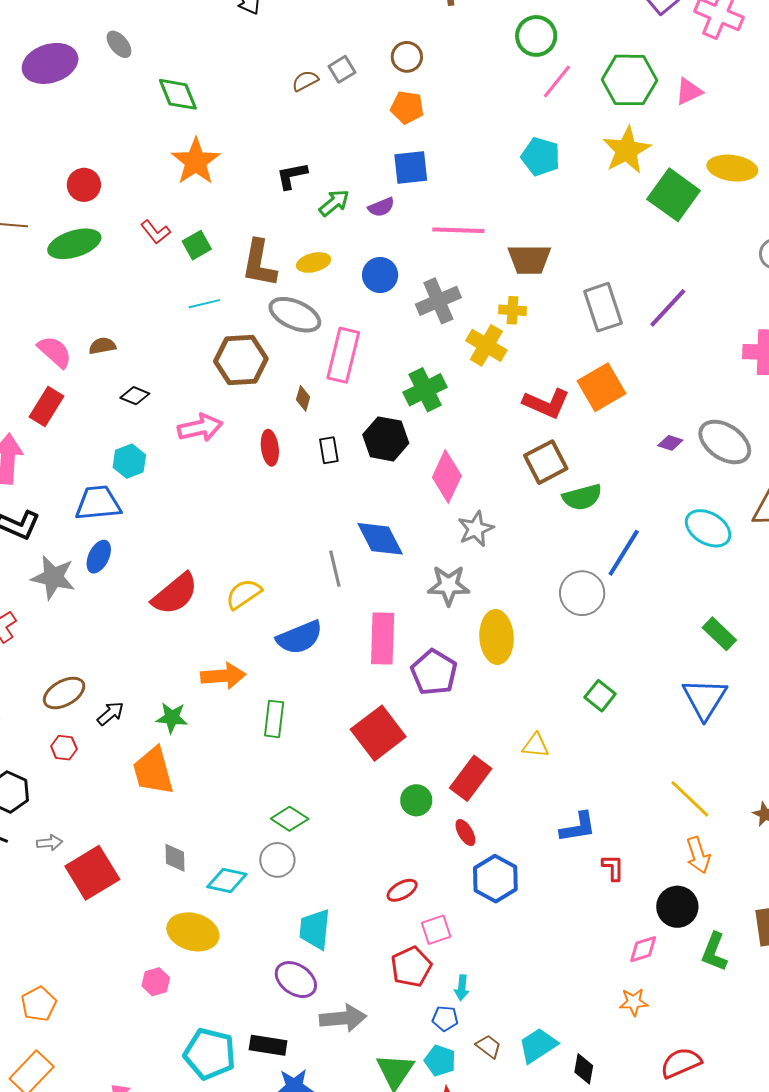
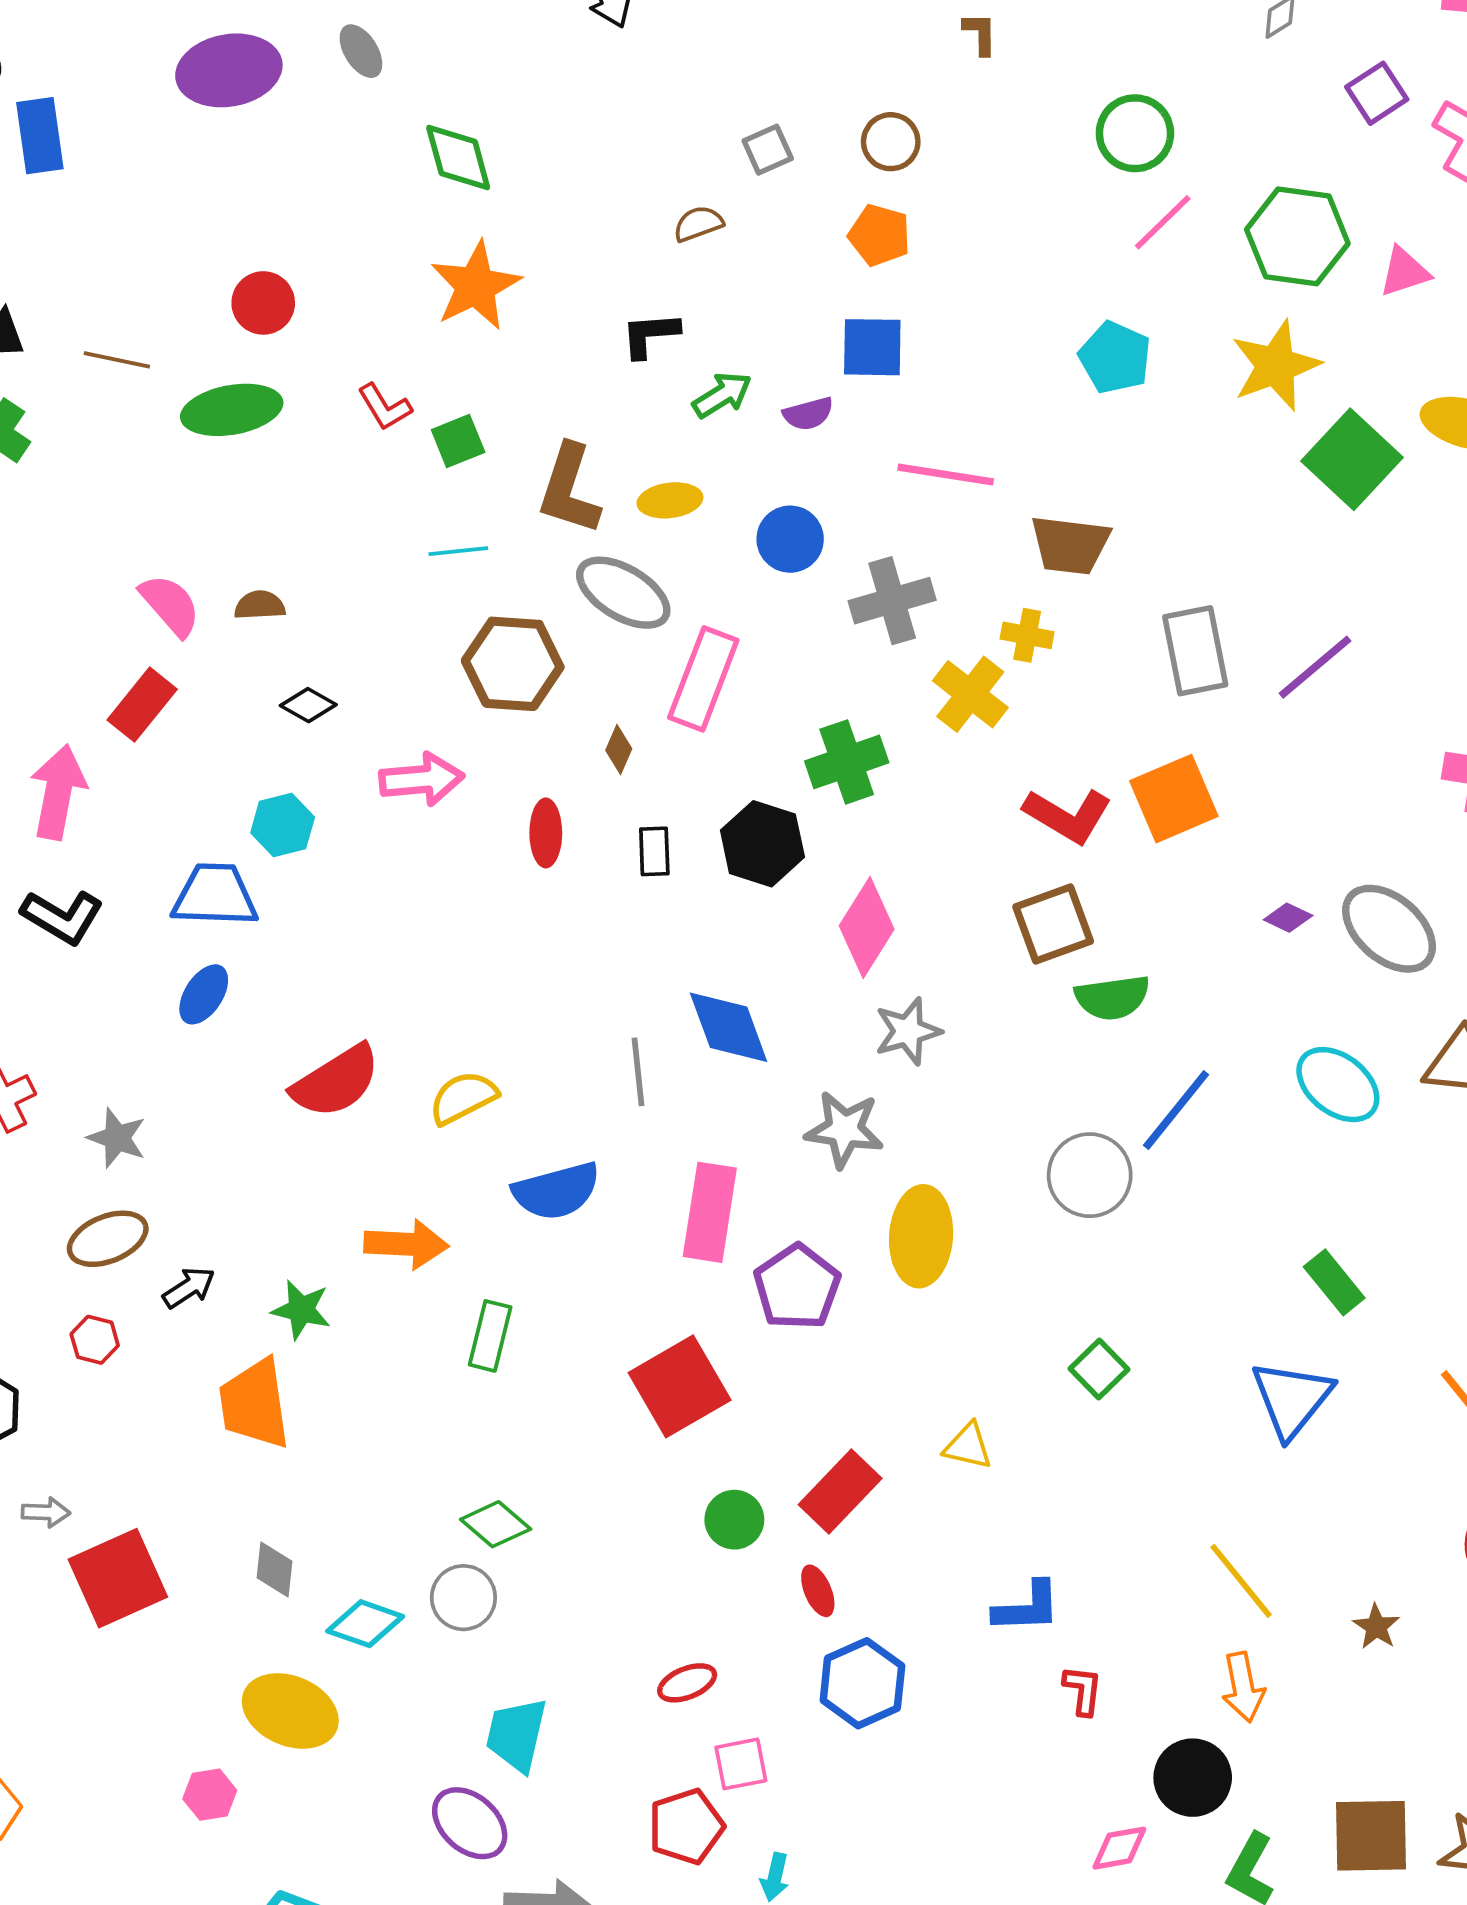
brown semicircle: (305, 81) -> (698, 224), moved
gray star: (53, 577) -> (117, 1138), moved, size x0.7

